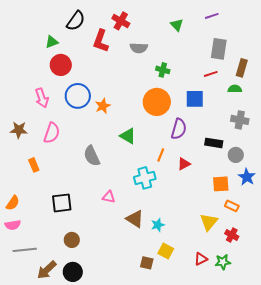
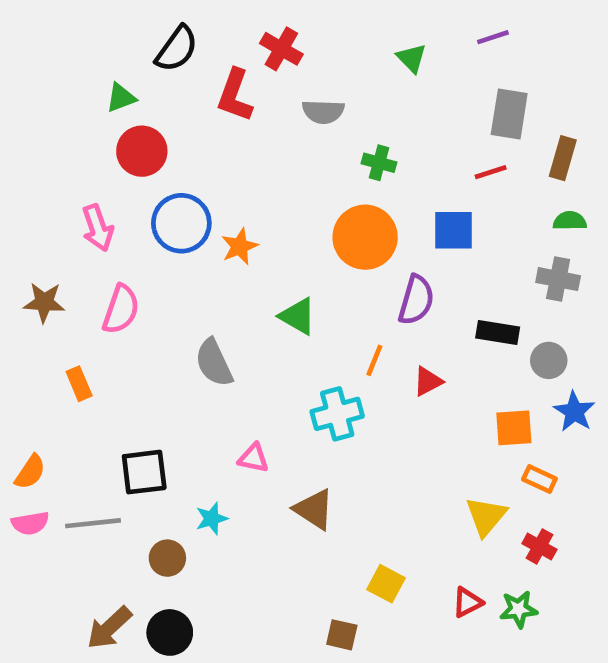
green semicircle: (235, 89) -> (570, 221), moved
cyan star: (158, 225) -> (212, 519), moved
gray line: (25, 250) -> (93, 523), moved
brown square: (147, 263) -> (342, 635), moved

